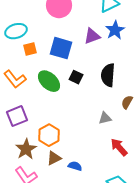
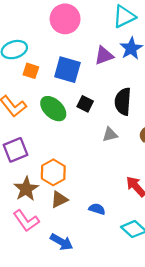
orange square: (30, 49) -> (31, 71), turned 32
gray triangle: (105, 118) -> (110, 135), moved
blue semicircle: (75, 166) -> (97, 209), moved

